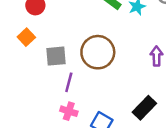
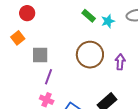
brown circle: (98, 52) -> (90, 55), moved

